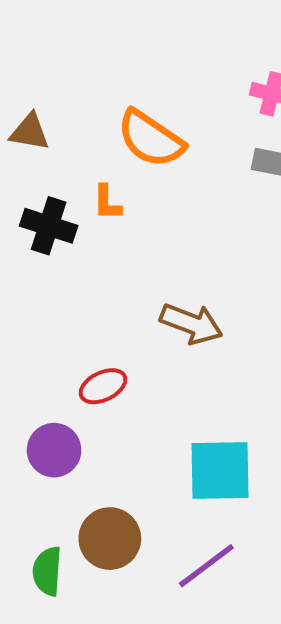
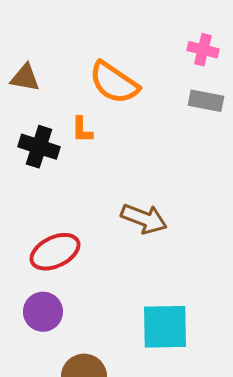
red ellipse: (103, 386) -> (55, 252), moved, size x1.4

